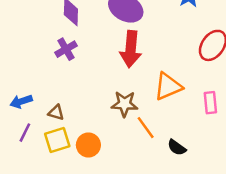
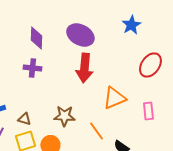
purple cross: (66, 49) -> (32, 68), turned 36
brown star: (124, 104) -> (64, 116), moved

